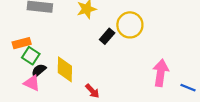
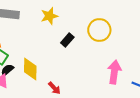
yellow circle: (130, 25) -> (99, 30), moved

